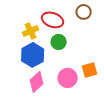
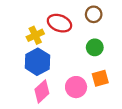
green circle: (59, 42) -> (95, 47), moved

